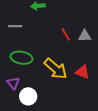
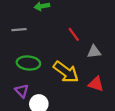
gray triangle: (85, 36) -> (94, 52), moved
red triangle: (82, 72) -> (96, 84), moved

